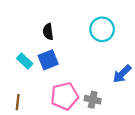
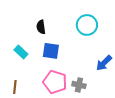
blue square: (48, 60) -> (51, 51), moved, turned 30
pink pentagon: (65, 96) -> (55, 82), turned 30

